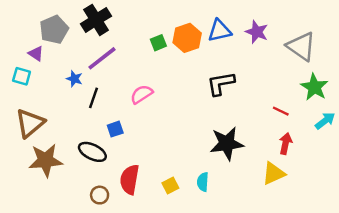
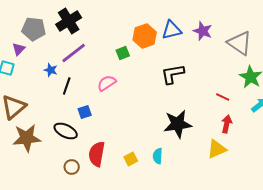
gray pentagon: (54, 30) -> (34, 29), turned 30
green square: (158, 43) -> (123, 53), moved
purple triangle: (36, 54) -> (19, 49), turned 40

